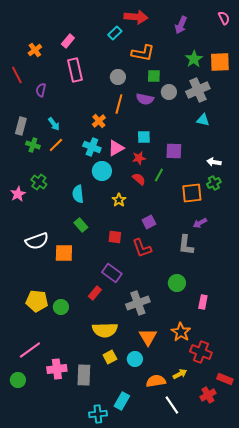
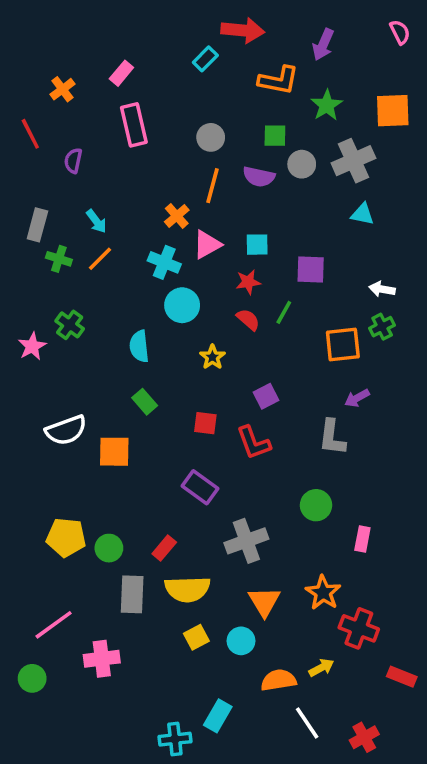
orange L-shape: (143, 53) -> (279, 80), moved
green star: (194, 59) -> (327, 105), moved
pink triangle: (116, 148) -> (207, 245), moved
red rectangle: (95, 293) -> (164, 548), moved
gray rectangle: (84, 375) -> (132, 594), moved
red cross: (208, 395) -> (364, 737), moved

